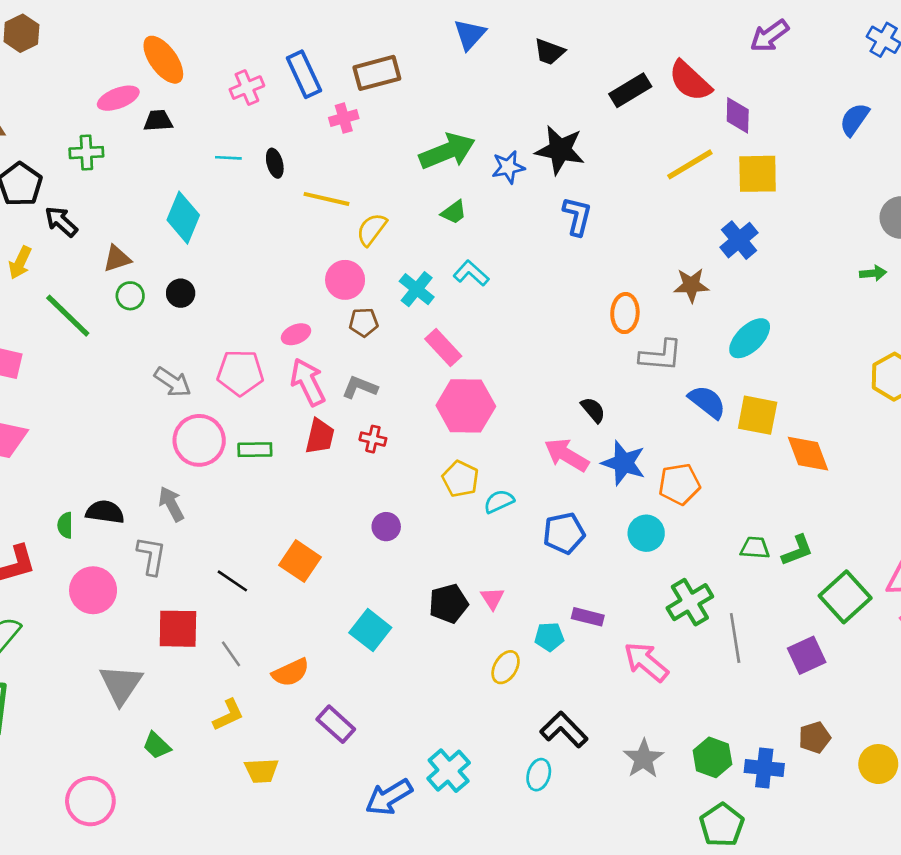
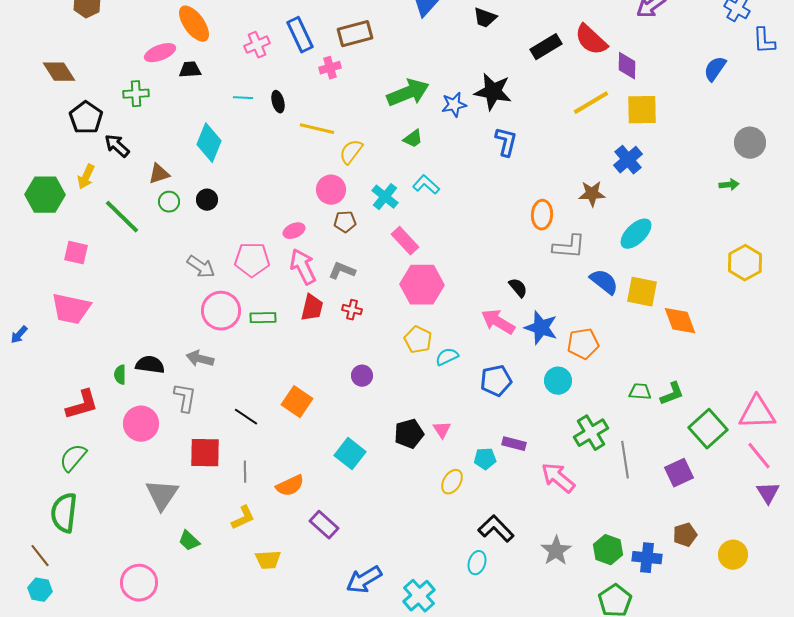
gray arrow: (171, 504) -> (200, 359), turned -48
gray line: (231, 654) -> (245, 472), turned 35
cyan cross: (449, 771) -> (419, 596), moved

